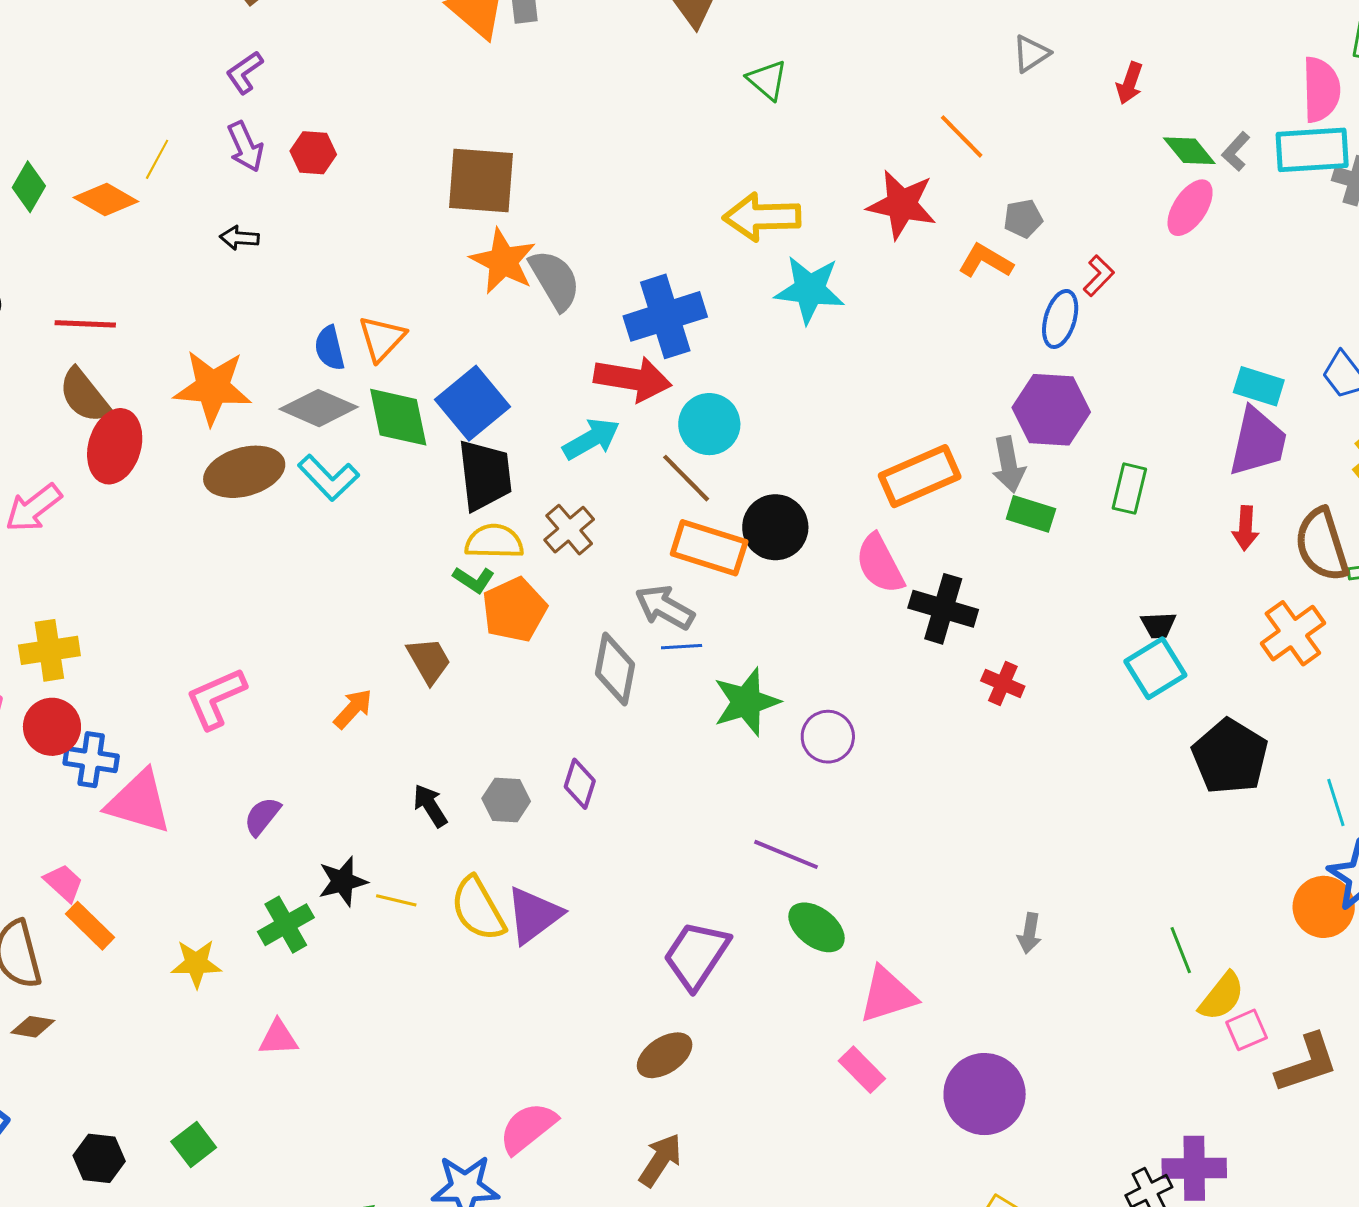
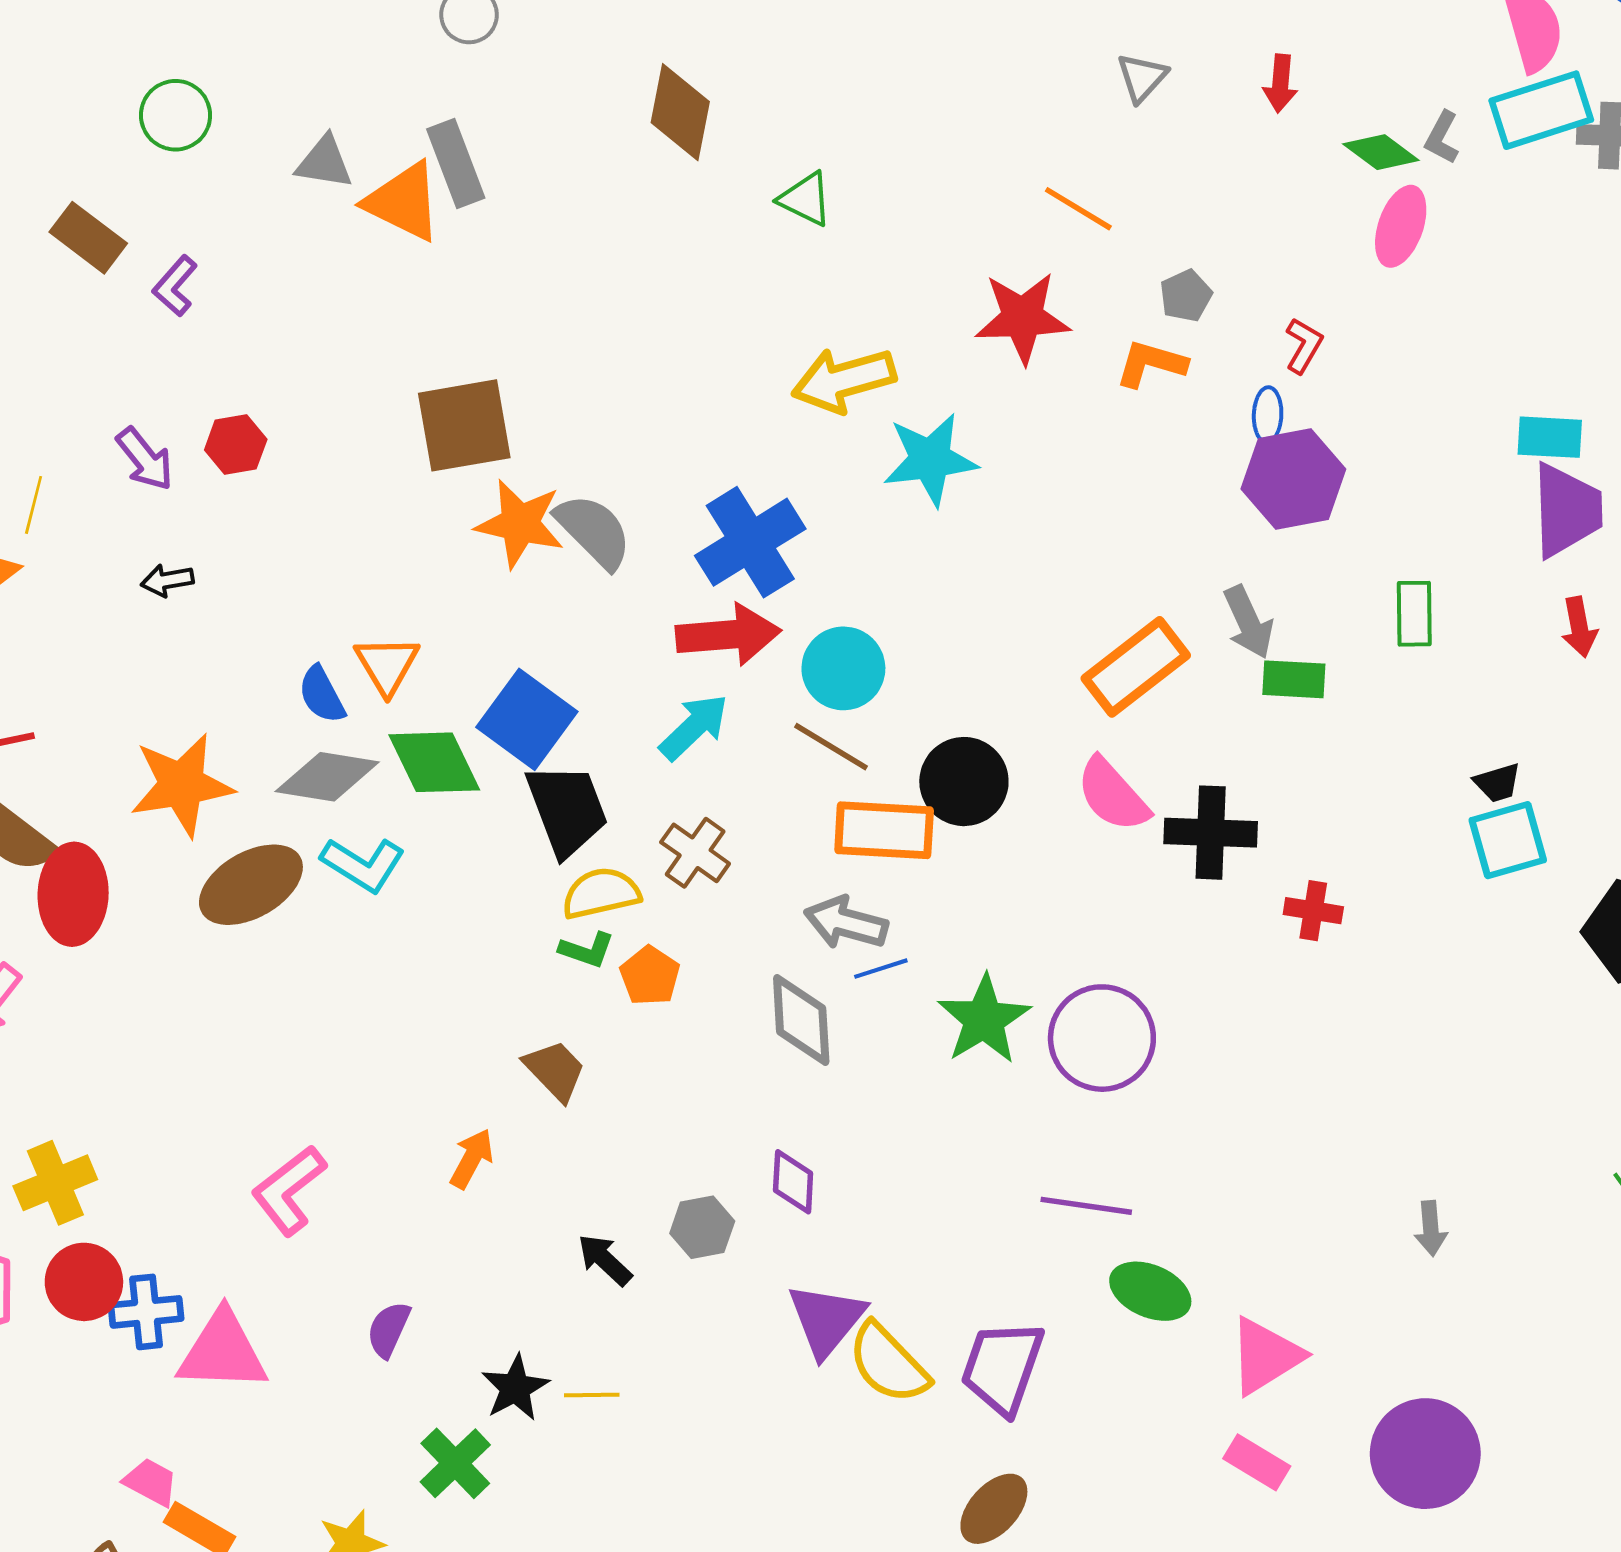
purple L-shape: (244, 72) -> (175, 286), moved
blue ellipse: (1060, 319) -> (1268, 415), size x0.7
purple hexagon: (1051, 410) -> (1293, 479), moved
orange pentagon: (514, 610) -> (650, 976), size x0.7
cyan square: (1155, 668) -> (1508, 840), turned 30
purple circle: (828, 737) -> (1102, 1038), size x1.5
yellow semicircle: (478, 909) -> (888, 1363), moved
purple triangle: (534, 915) -> (826, 1320), moved

